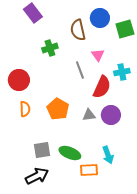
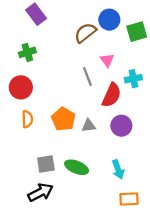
brown semicircle: (78, 30) -> (85, 33), turned 65
green cross: (50, 48) -> (27, 52), moved
gray triangle: (89, 115) -> (89, 126), moved
orange rectangle: (89, 170) -> (129, 199), moved

